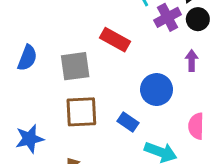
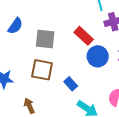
red rectangle: (115, 40) -> (84, 36), moved
blue circle: (157, 90) -> (98, 56), moved

